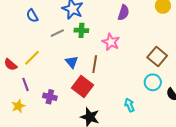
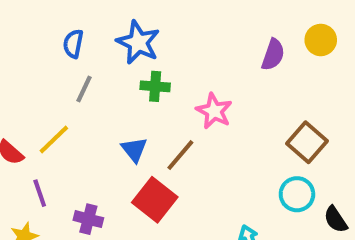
purple semicircle: (123, 13) -> (273, 55), moved
blue semicircle: (32, 16) -> (73, 44), moved, turned 40
gray line: (57, 33) -> (84, 89), moved, turned -40
brown line: (95, 64) -> (180, 155), turned 30

